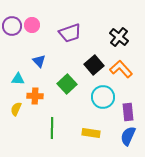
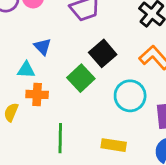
black square: (94, 65) -> (103, 53), moved
cyan triangle: (18, 79) -> (26, 70), moved

